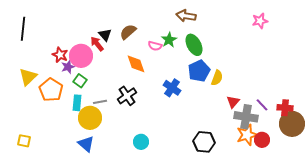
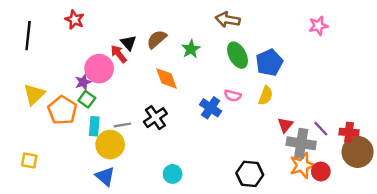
green star: (169, 40) -> (191, 49), moved
pink semicircle: (155, 46) -> (233, 96), moved
red star: (60, 55) -> (75, 20), moved
blue pentagon: (199, 71) -> (269, 62), moved
green square: (80, 81) -> (87, 99), moved
yellow square: (24, 141) -> (29, 160), moved

